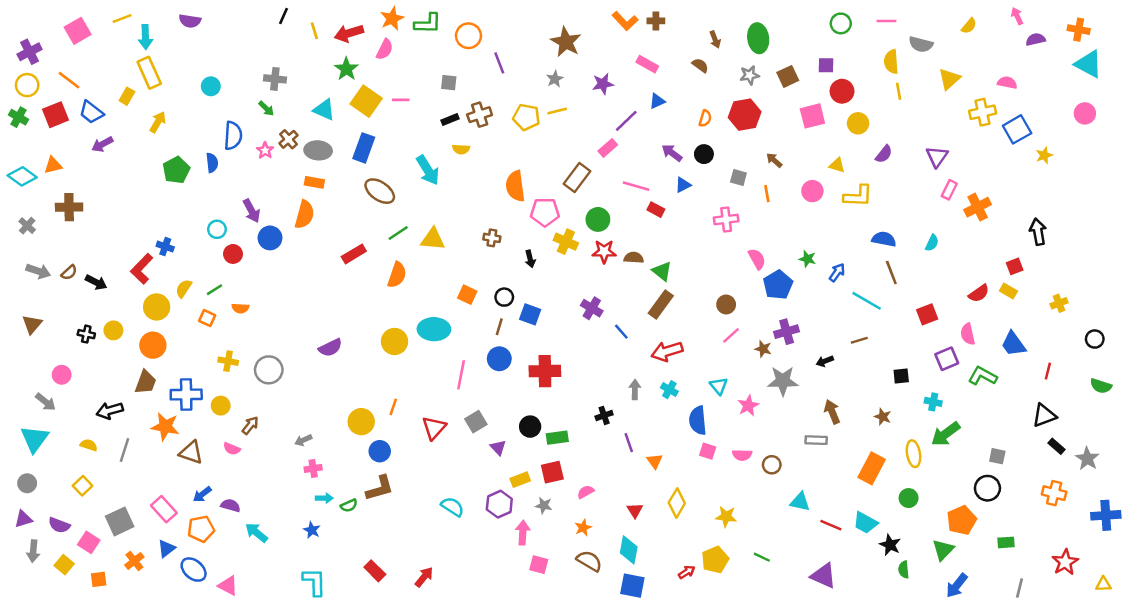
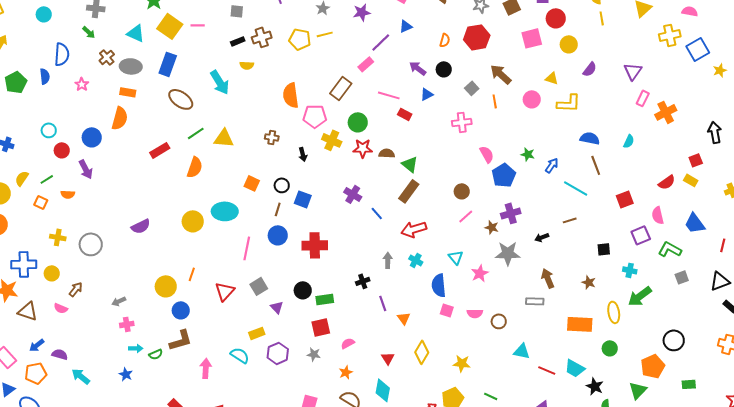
pink star: (265, 150) -> (82, 84), moved
brown arrow: (774, 160) -> (501, 74), size x1.6
gray square: (738, 178) -> (472, 88), turned 32
purple arrow: (251, 211) -> (86, 169), moved
gray square: (997, 456) -> (682, 277), moved, turned -32
orange rectangle: (872, 468) -> (580, 324), turned 65
yellow rectangle: (520, 480) -> (257, 333), moved
pink arrow: (523, 533) -> (206, 368), moved

